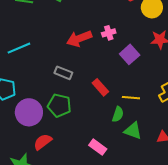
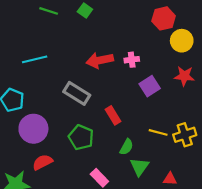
gray rectangle: (63, 73) -> (77, 93), size x1.4
yellow line: (131, 98) -> (158, 132), moved
green pentagon: (59, 106) -> (81, 137), moved
green triangle: (133, 131) -> (139, 167), turned 36

